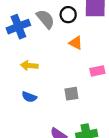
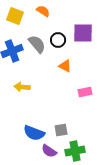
gray square: (71, 94) -> (61, 130), moved
blue semicircle: (29, 97) -> (34, 133), moved, size x1.5

